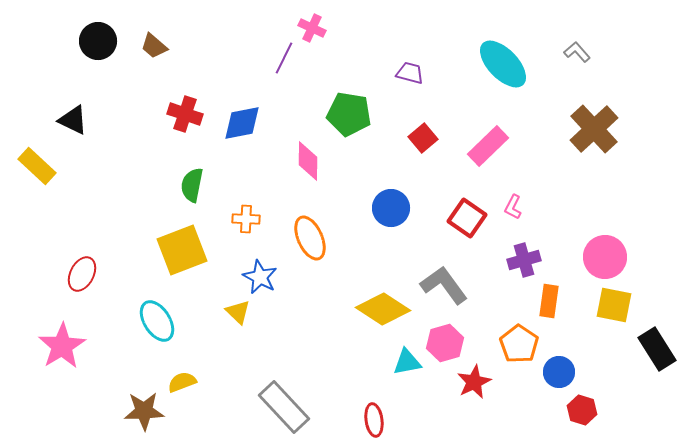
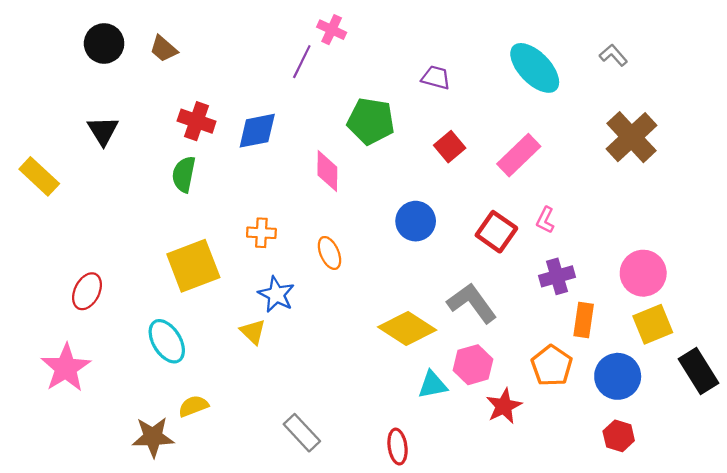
black triangle: (73, 120) -> (103, 131), moved, turned 32
green semicircle: (192, 185) -> (184, 174), moved
orange ellipse: (310, 238) -> (329, 253), size x0.7
yellow square: (614, 305) -> (653, 324), turned -33
blue circle: (559, 372) -> (618, 376), moved, size x1.4
gray rectangle: (284, 407) -> (302, 433), size x0.7

